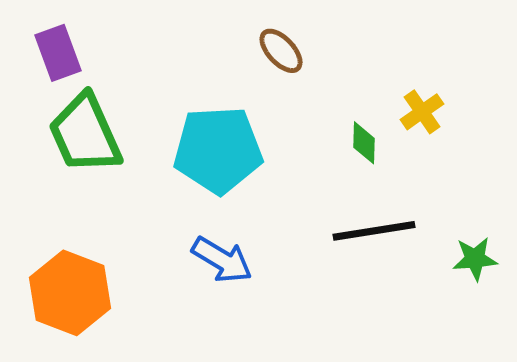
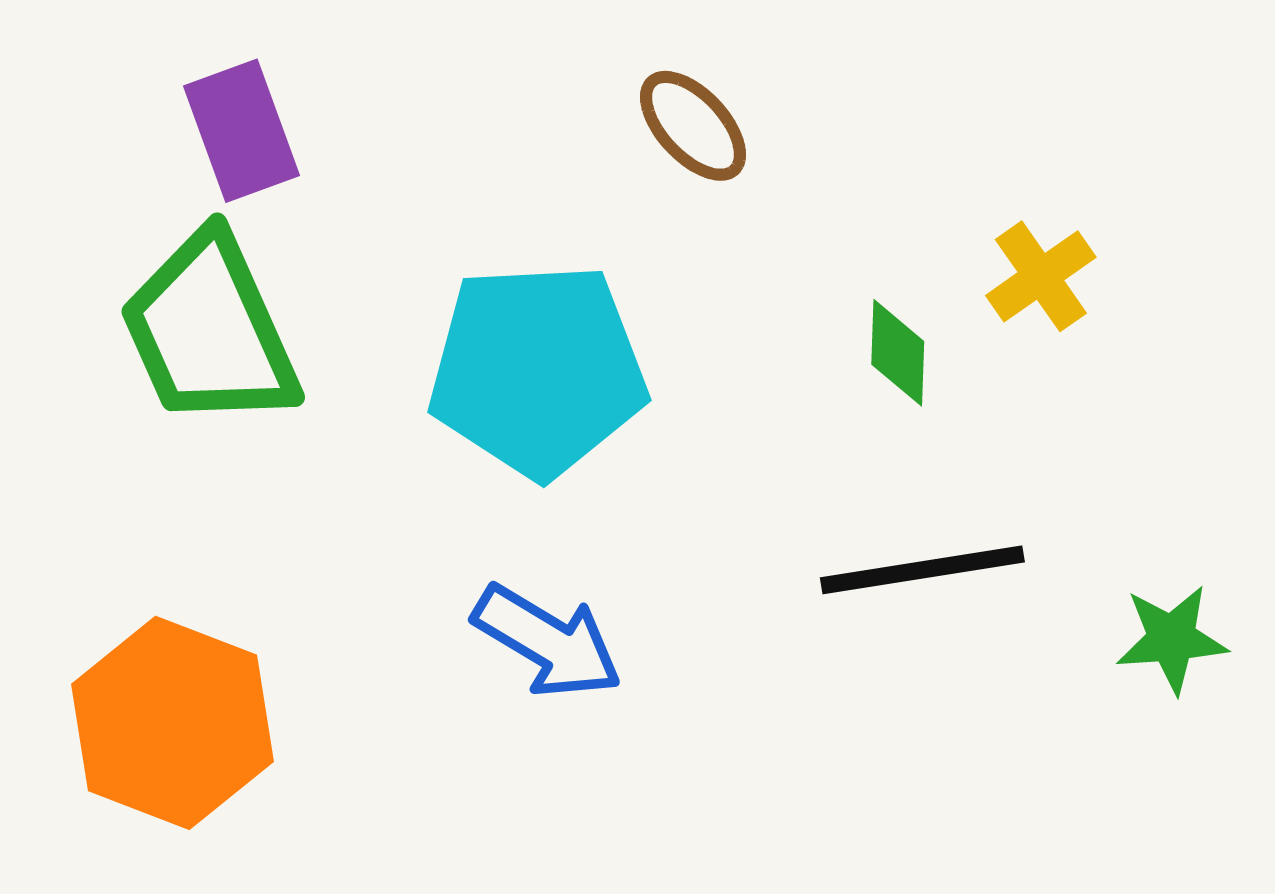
purple rectangle: (58, 53) -> (242, 131), moved

